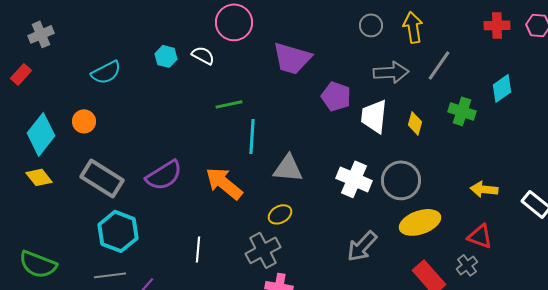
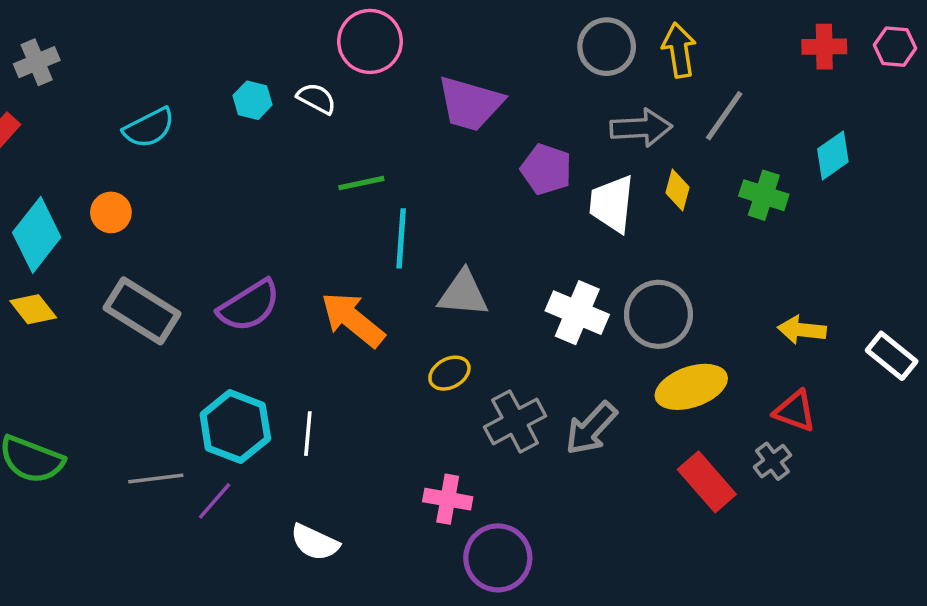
gray circle: (371, 25) -> (607, 47), size x1.4
yellow diamond: (415, 123) -> (677, 190), moved
cyan hexagon: (118, 231) -> (235, 427), moved
gray cross: (263, 250) -> (515, 421), moved

